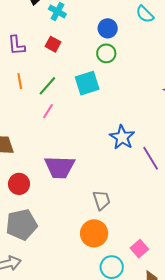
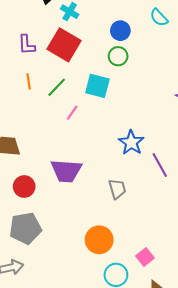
red square: (53, 44) -> (64, 45), size x2.0
cyan square: (87, 83) -> (97, 86), turned 30
pink line: (48, 111) -> (72, 113), moved
gray trapezoid: (102, 200) -> (117, 189), moved

